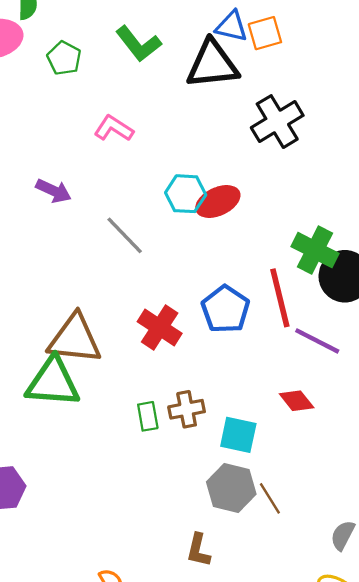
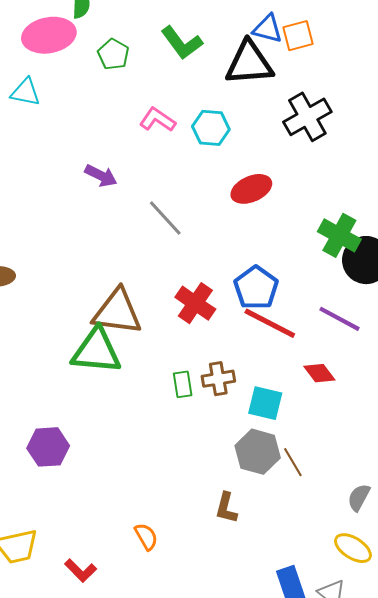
cyan hexagon: (186, 194) -> (211, 128), moved
red line: (280, 298) -> (270, 323), moved, turned -50

